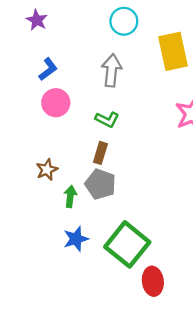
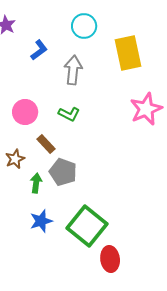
blue L-shape: (48, 69) -> (39, 50), moved
pink circle: (56, 103) -> (25, 112), moved
brown rectangle: (100, 153) -> (46, 144), moved, turned -60

